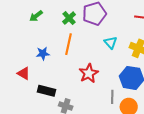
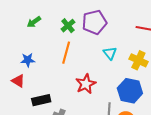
blue star: (43, 54) -> (28, 60), moved
black rectangle: (47, 91) -> (41, 100), turned -30

